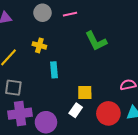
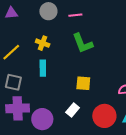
green L-shape: (96, 41) -> (83, 43), moved
cyan rectangle: (54, 70) -> (43, 68), moved
yellow square: (85, 92) -> (83, 83), moved

